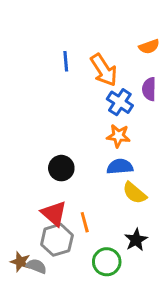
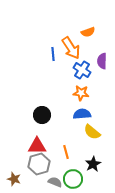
orange semicircle: (149, 47) -> (88, 32), moved
blue line: (66, 61) -> (53, 54), moved
red triangle: (54, 213) -> (37, 146), turned -42
orange line: (85, 222) -> (66, 152), moved
gray semicircle: (36, 266) -> (55, 182), moved

